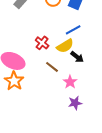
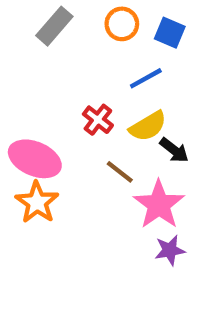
blue line: (73, 30) -> (146, 78), moved
pink star: (70, 82) -> (159, 205), size x1.6

